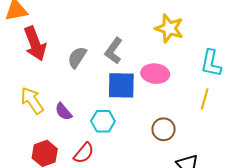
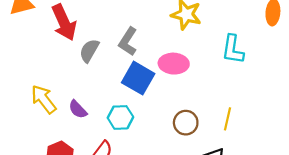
red arrow: (35, 44) -> (64, 22), moved
blue square: (121, 85) -> (138, 78), turned 32
yellow line: (205, 99) -> (228, 119), moved

